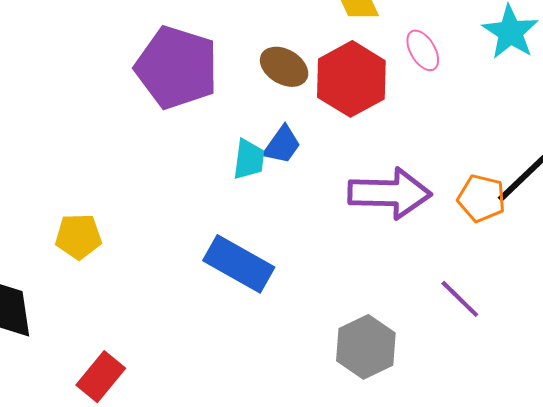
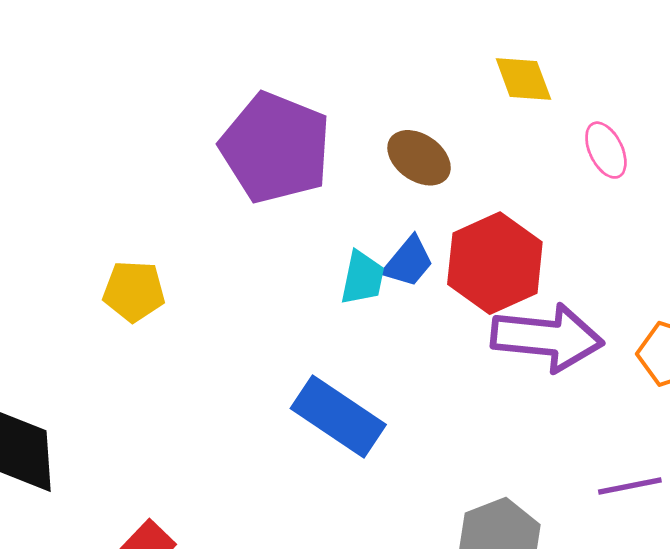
red hexagon: (351, 79) -> (495, 263), moved
yellow pentagon: (78, 237) -> (134, 291), moved
purple line: (460, 299) -> (630, 486), turned -60

